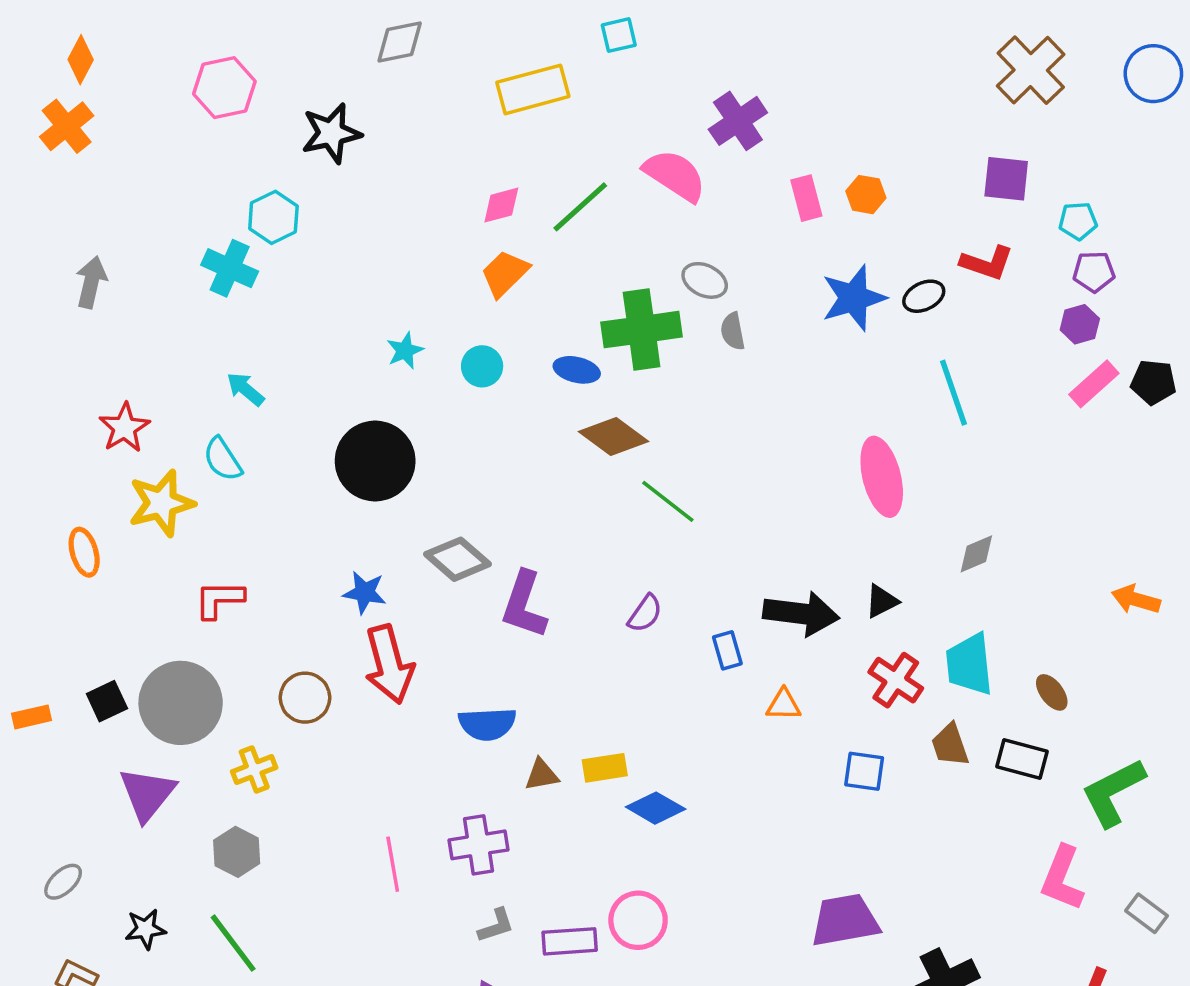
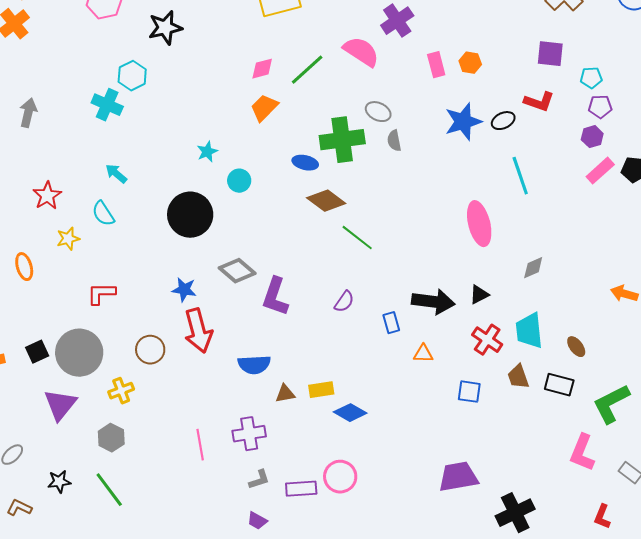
cyan circle: (482, 366) -> (239, 181), moved
yellow star: (161, 503) -> (68, 239), size x0.6

